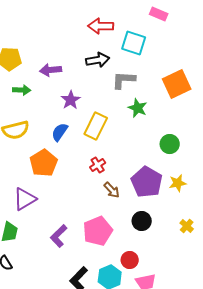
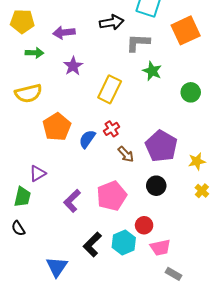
orange square: (177, 84) -> (186, 30), moved
purple star: (71, 100) -> (73, 66), moved
blue semicircle: (60, 132) -> (87, 139), moved
green circle: (170, 144) -> (191, 92), moved
yellow star: (178, 183) -> (197, 161), moved
purple triangle: (25, 199) -> (38, 174), moved, size x0.7

